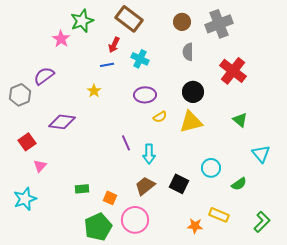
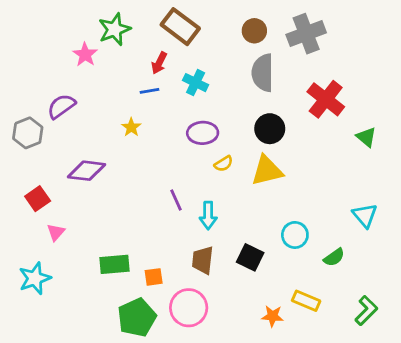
gray semicircle: (188, 52) -> (263, 73), size x1.5
green triangle: (240, 120) -> (366, 137), moved
brown trapezoid: (145, 186) -> (203, 260), turned -45
green rectangle: (82, 189) -> (114, 264), size x1.5
orange square: (110, 198) -> (154, 277), turned -32

